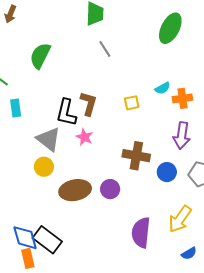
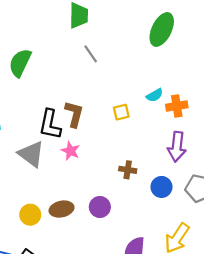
brown cross: (136, 156) -> (128, 170), size x0.6
yellow circle: (44, 167) -> (30, 215), moved
brown ellipse: (75, 190) -> (62, 209), size x0.7

